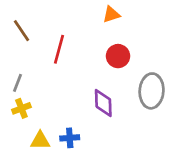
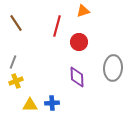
red line: (59, 49) -> (57, 26), moved
red circle: (118, 56) -> (79, 42), moved

